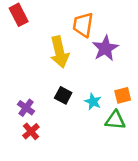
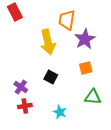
orange square: (123, 95) -> (86, 68), moved
cyan star: (93, 102) -> (60, 112), moved
red cross: (31, 131) -> (25, 106), turned 32

